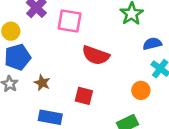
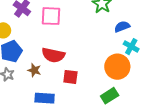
red semicircle: (96, 55) -> (53, 55), moved
orange circle: (141, 90) -> (117, 67), size x1.6

